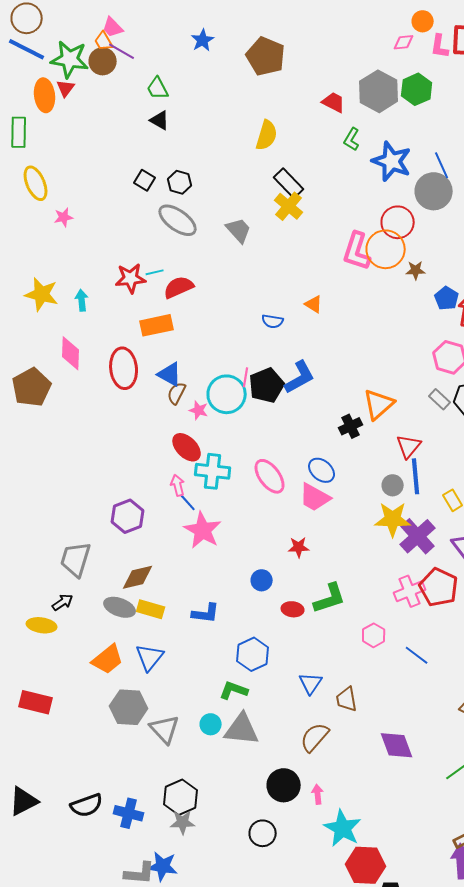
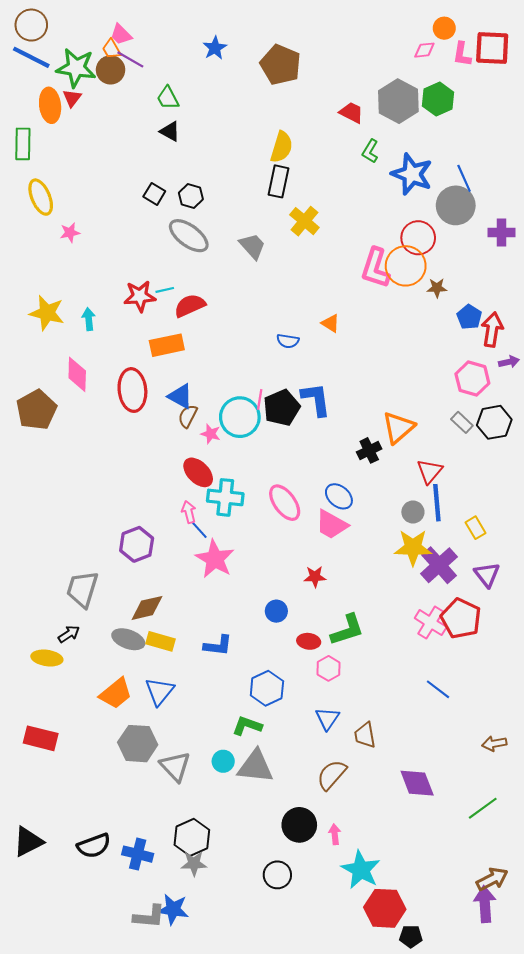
black rectangle: (289, 183) -> (278, 181), moved, turned 56
blue L-shape: (300, 377) -> (316, 399), turned -69
pink cross: (410, 591) -> (431, 623), turned -36
pink hexagon: (374, 635) -> (328, 668), moved

